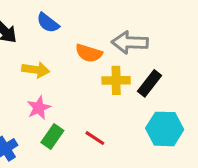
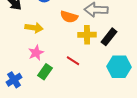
red line: (95, 138) -> (73, 61), moved

